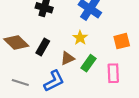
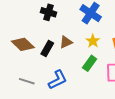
yellow star: (80, 38) -> (93, 41), moved
brown triangle: (67, 58) -> (66, 42), moved

